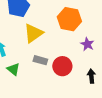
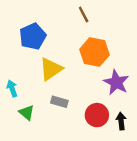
purple star: (87, 44) -> (116, 82), size x1.5
red circle: (62, 66) -> (97, 115), moved

